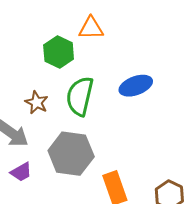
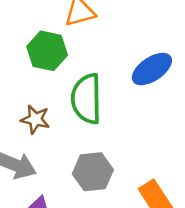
gray hexagon: (71, 154) -> (93, 172), size x0.7

